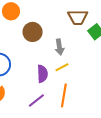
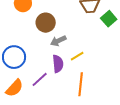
gray arrow: (59, 47) -> (58, 41), moved, turned 77
purple line: (36, 100) -> (40, 79), moved

